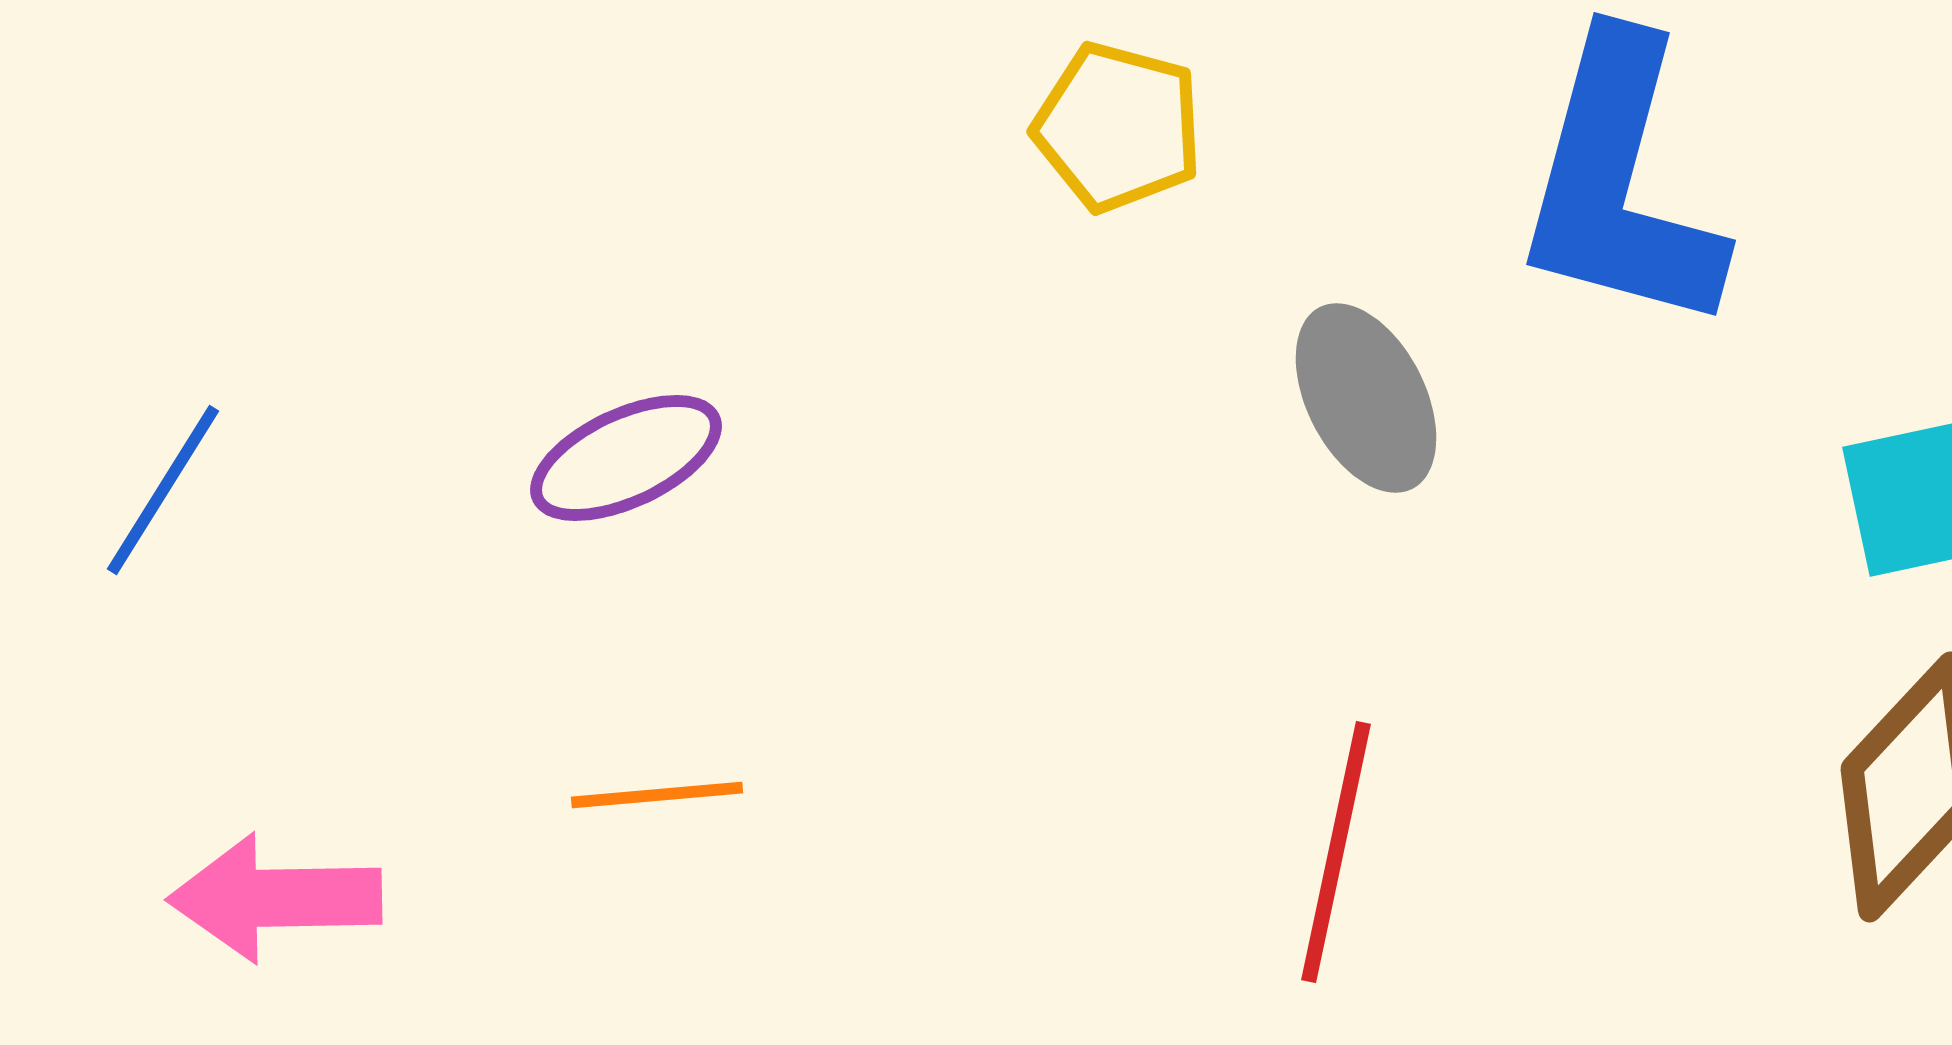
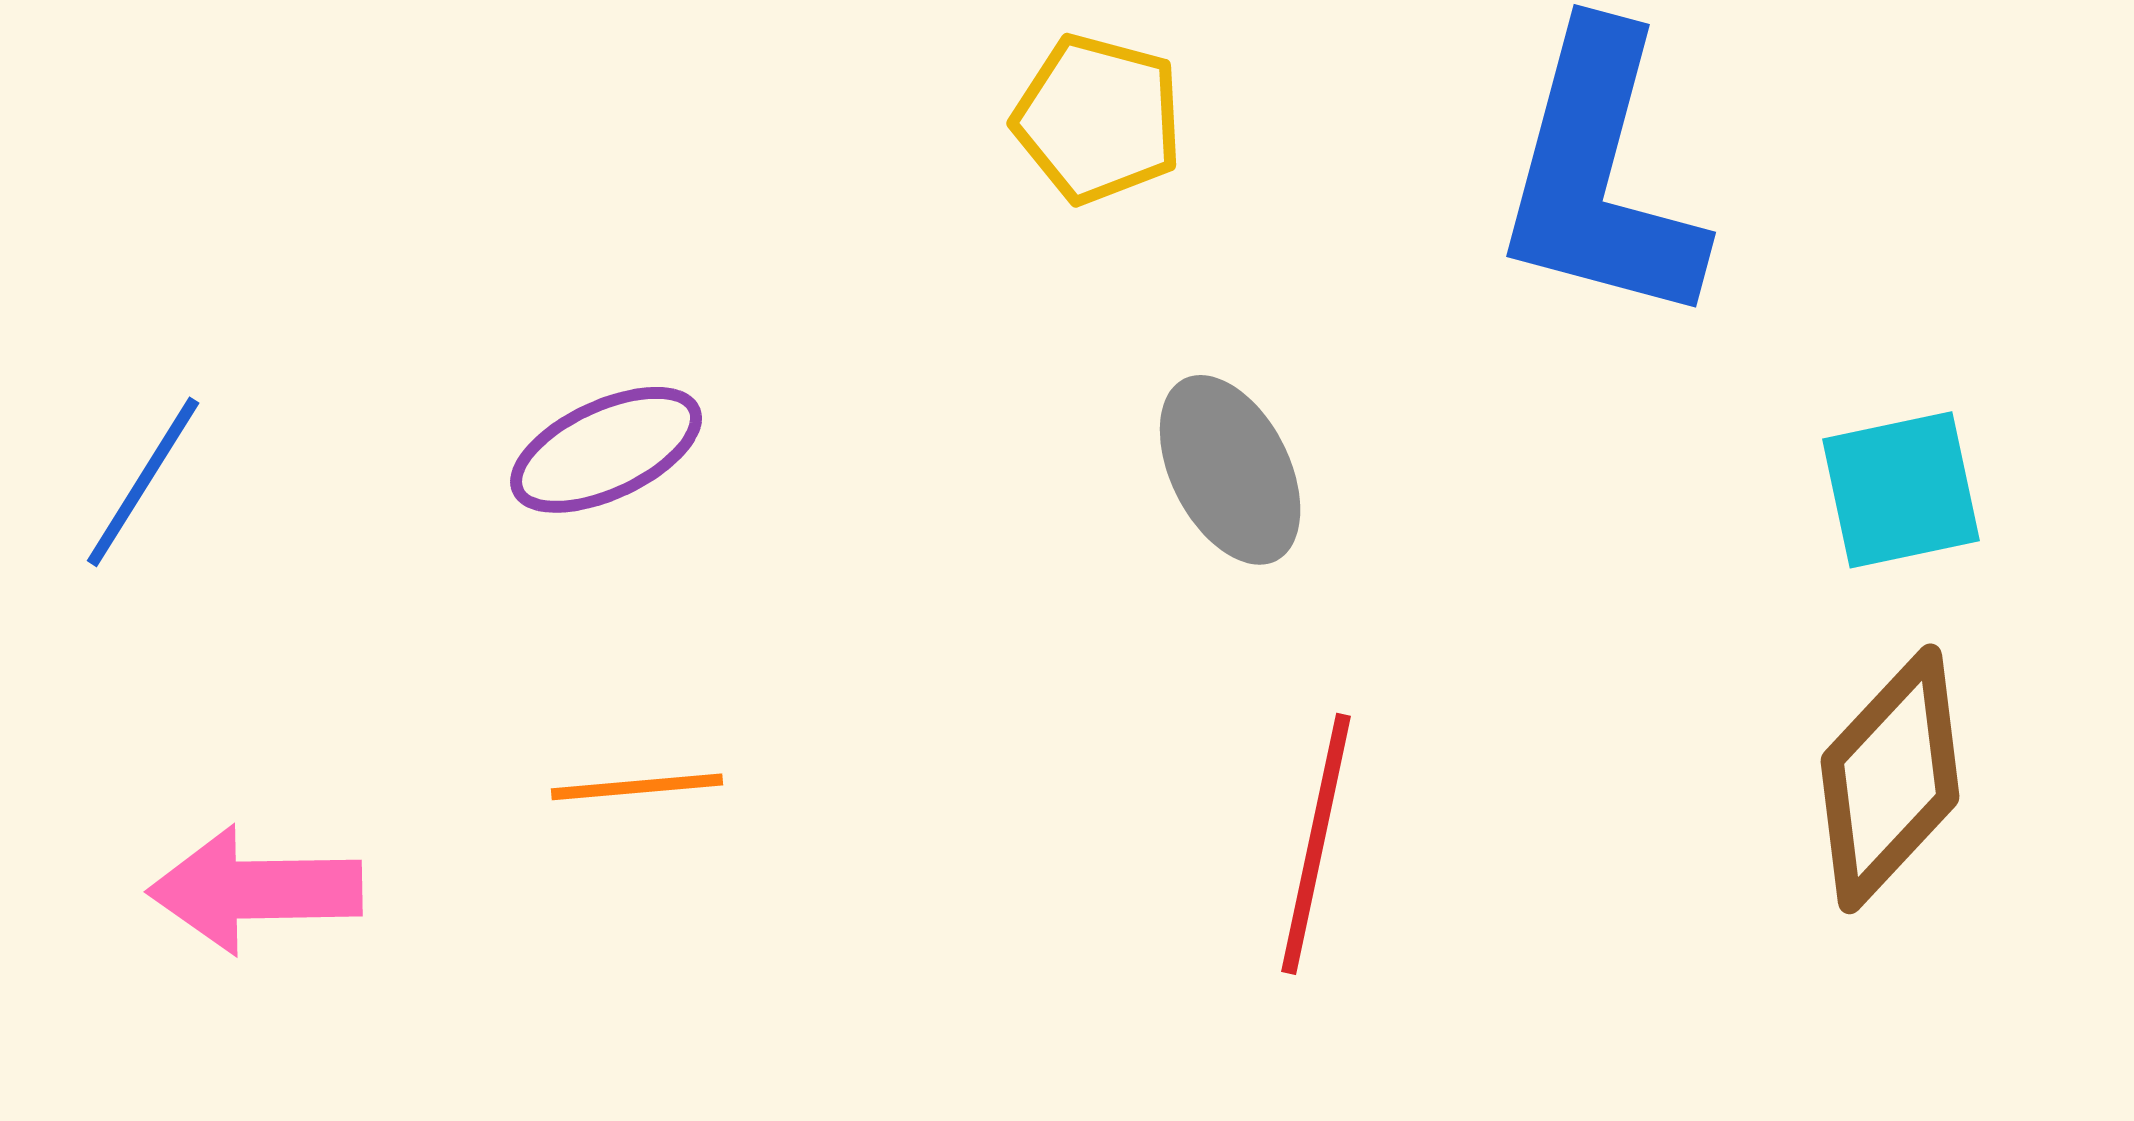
gray ellipse: (1366, 398) -> (1230, 470), moved

